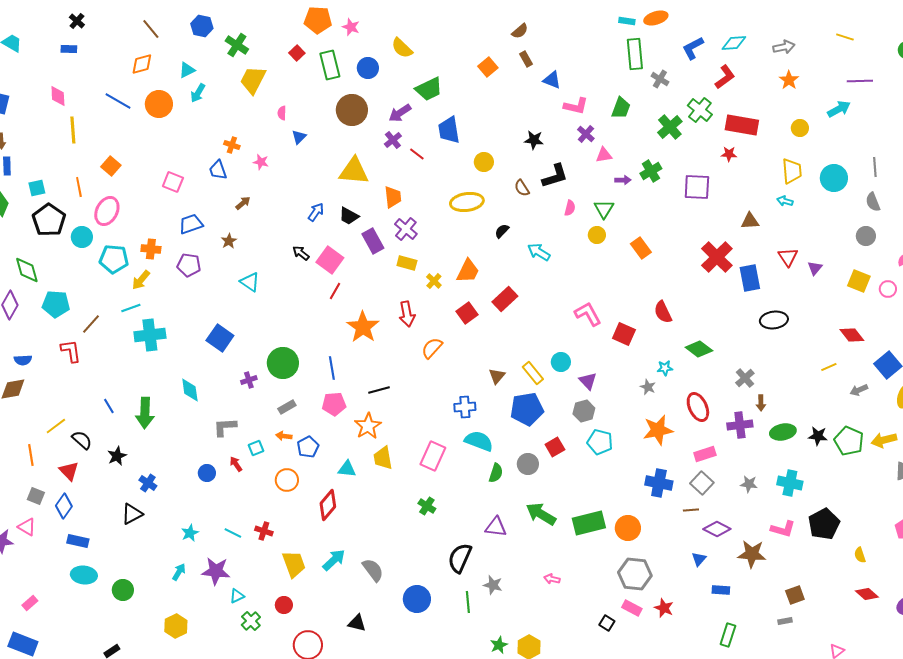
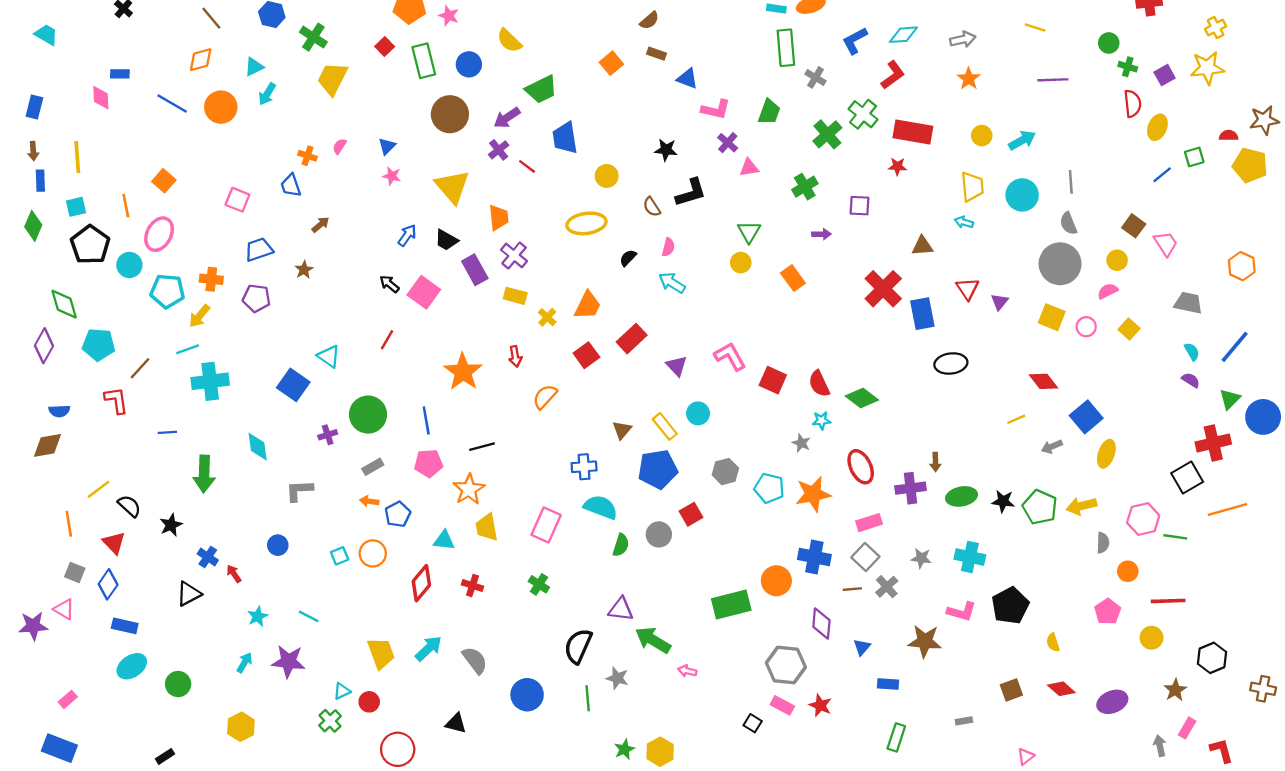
blue rectangle: (69, 49) -> (120, 74), moved
brown rectangle: (526, 59) -> (656, 54), turned -42
cyan arrow: (839, 109) -> (1022, 140), moved
pink semicircle: (282, 113) -> (340, 146), moved, turned 32
yellow line: (73, 130) -> (77, 157), moved
pink star: (261, 162) -> (392, 176), moved
yellow triangle: (354, 171) -> (452, 187), turned 44
purple arrow: (623, 180) -> (821, 234), moved
purple square: (697, 187) -> (859, 206), size x0.7
pink semicircle: (570, 208) -> (668, 247), moved
gray circle: (866, 236) -> (1060, 264), size x1.8
cyan triangle: (250, 282) -> (329, 356), moved
red line: (335, 291) -> (387, 340), moved
red semicircle: (663, 312) -> (819, 384), moved
red arrow: (407, 314) -> (515, 356), size x0.7
gray cross: (745, 378) -> (887, 587), moved
purple triangle: (588, 381) -> (677, 366), moved
blue line: (109, 406) -> (167, 432), moved, turned -63
cyan pentagon: (600, 442) -> (769, 488), moved
cyan square: (256, 448) -> (340, 556), moved
red arrow: (236, 464) -> (234, 574), moved
green arrow: (541, 514) -> (653, 640), moved
orange circle: (628, 528) -> (776, 581), moved
purple diamond: (717, 529) -> (821, 623), moved, turned 68
red cross: (264, 531) -> (472, 585), moved
cyan ellipse: (84, 575) -> (132, 666), turned -40
brown square: (795, 595) -> (1011, 690), moved
cyan triangle: (237, 596) -> (342, 691), moved

